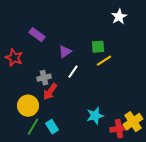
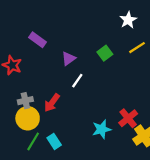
green square: (98, 47) -> (105, 53), turned -32
yellow line: (104, 61) -> (137, 48), moved
gray cross: (44, 78) -> (25, 101), moved
red cross: (119, 129) -> (128, 118), moved, turned -30

